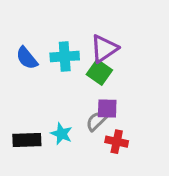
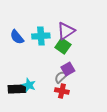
purple square: (107, 108) -> (68, 69), turned -32
cyan star: (61, 134) -> (29, 85), moved
red cross: (117, 142) -> (62, 91), moved

